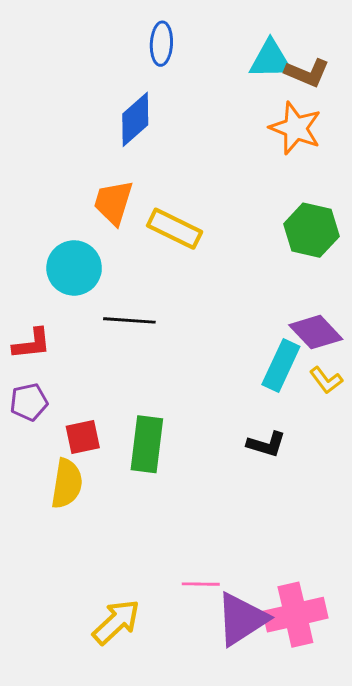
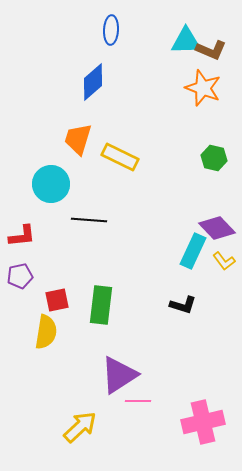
green hexagon: (311, 230) -> (214, 158), size x0.7
purple triangle: (242, 619) -> (119, 375), moved

